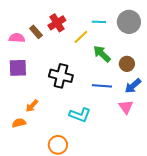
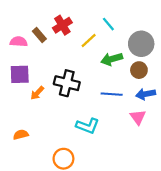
cyan line: (99, 22) -> (108, 24), turned 48
gray circle: (129, 22) -> (141, 44), moved
green arrow: (102, 54) -> (112, 59), turned -60
blue arrow: (133, 86) -> (146, 94), turned 30
orange arrow: (32, 106) -> (37, 93), moved

